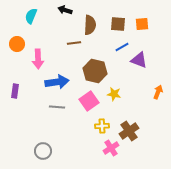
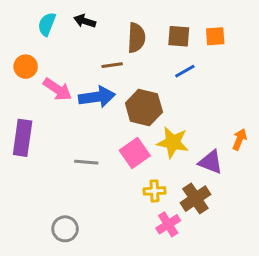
black arrow: (65, 10) -> (85, 21), moved
pink arrow: (38, 59) -> (57, 89), turned -54
purple triangle: (139, 60) -> (211, 162), moved
blue arrow: (57, 82) -> (97, 97), moved
purple rectangle: (15, 91) -> (23, 138), size x1.6
yellow star: (114, 94) -> (173, 142), size x1.5

